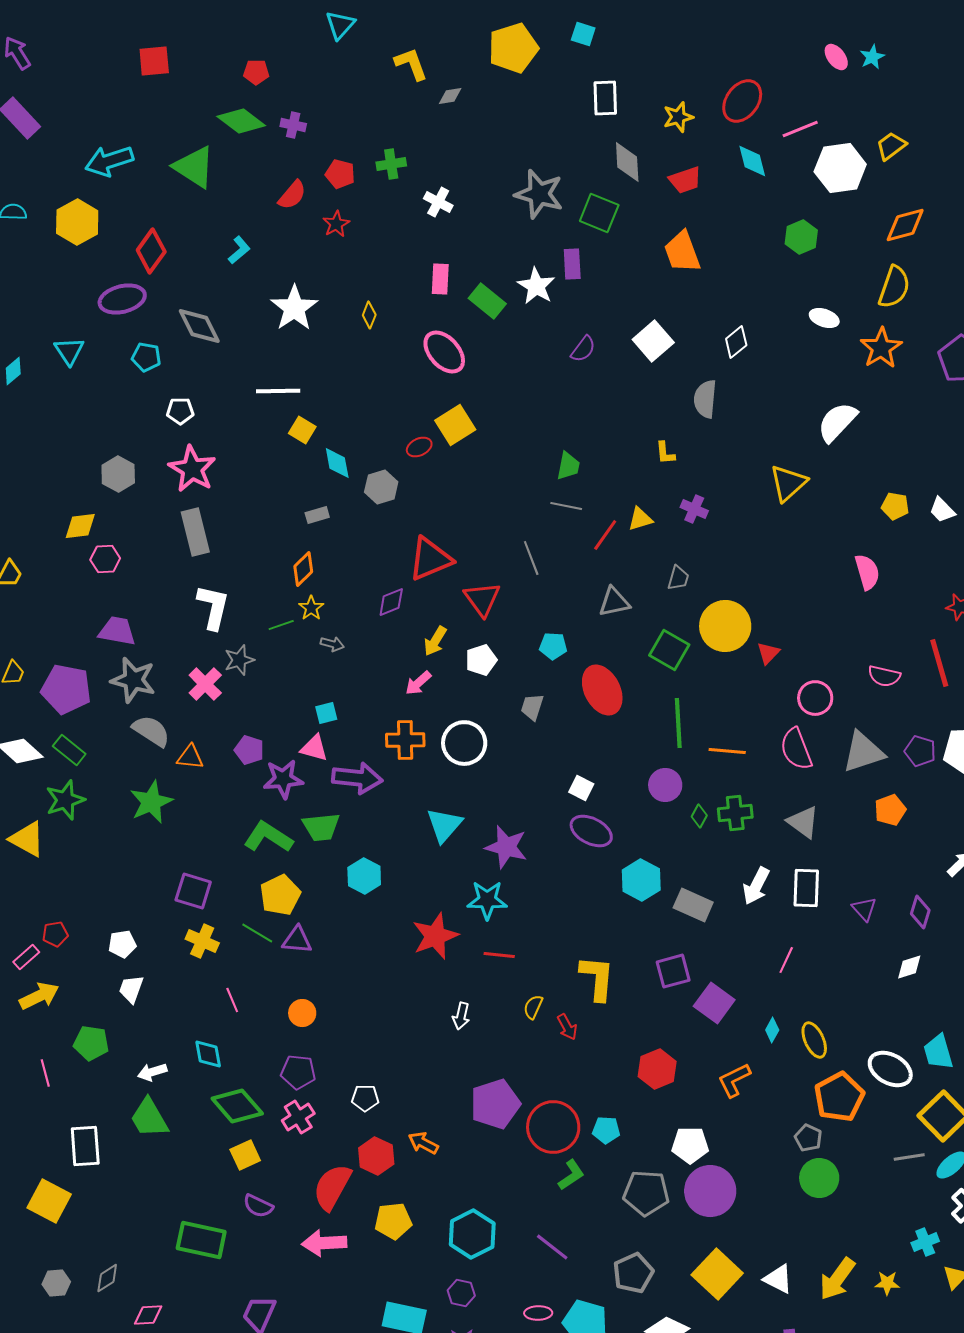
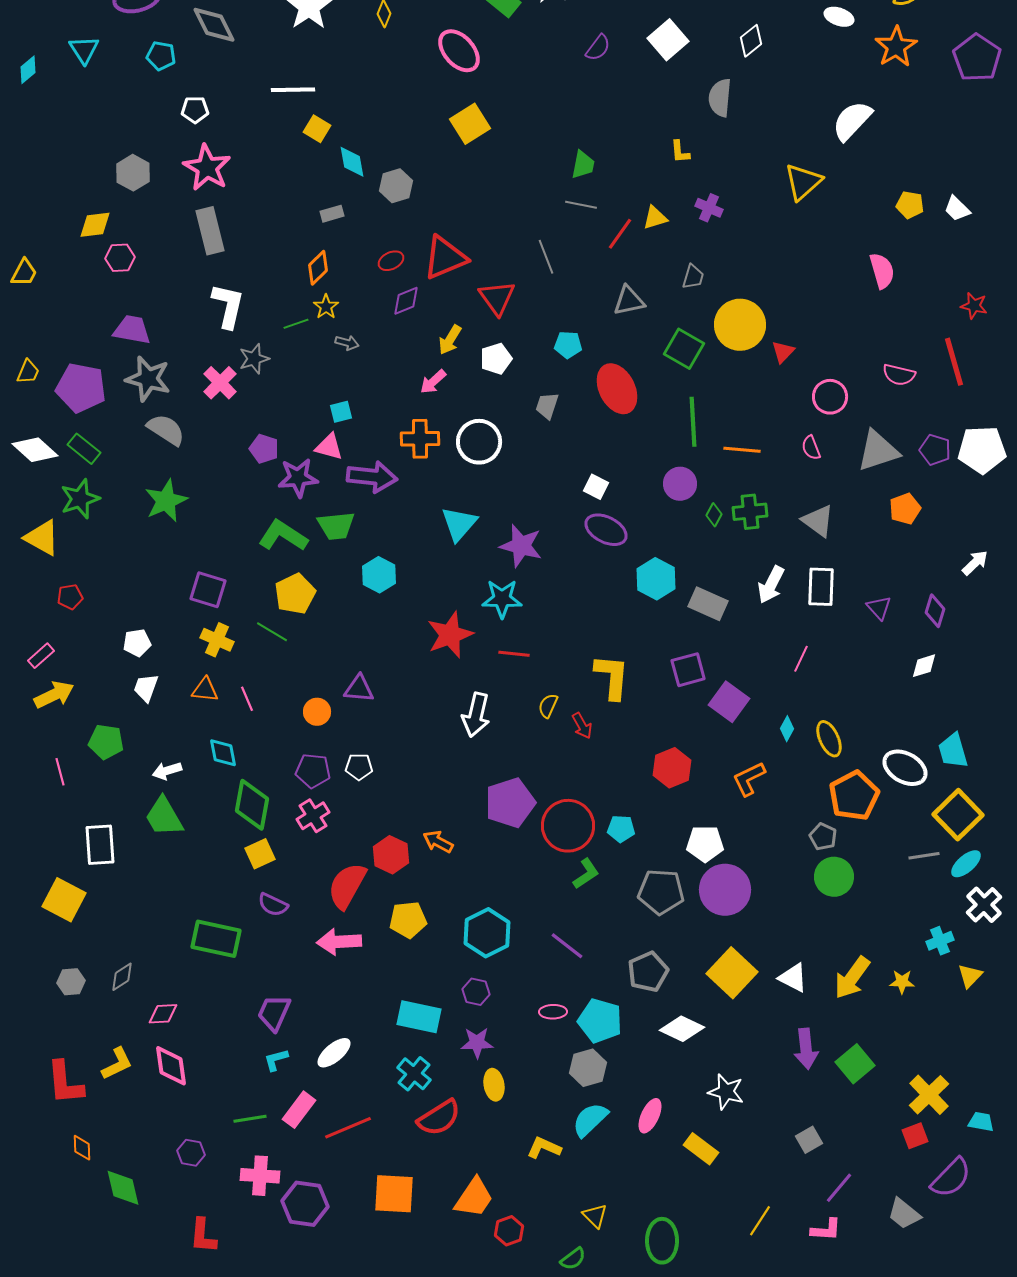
red ellipse: (419, 447) -> (391, 261), moved
pink semicircle: (796, 749) -> (811, 448), size x0.6
orange triangle: (190, 757) -> (205, 690), moved
red pentagon: (55, 934) -> (70, 597), moved
purple triangle: (297, 940) -> (359, 689), moved
white arrow: (461, 1016) -> (476, 715), size x1.6
white pentagon: (365, 1098) -> (359, 767), moved
green diamond: (237, 1106) -> (252, 805), turned 51

